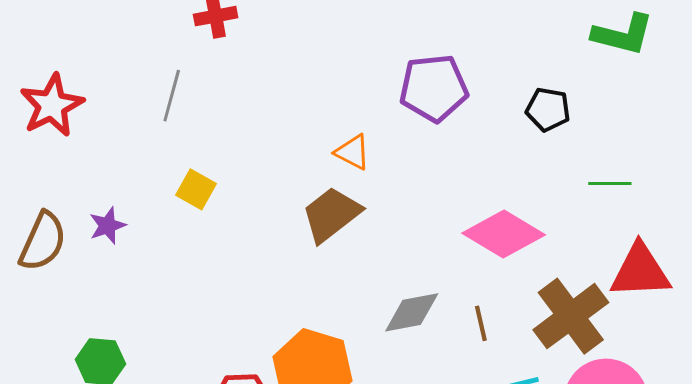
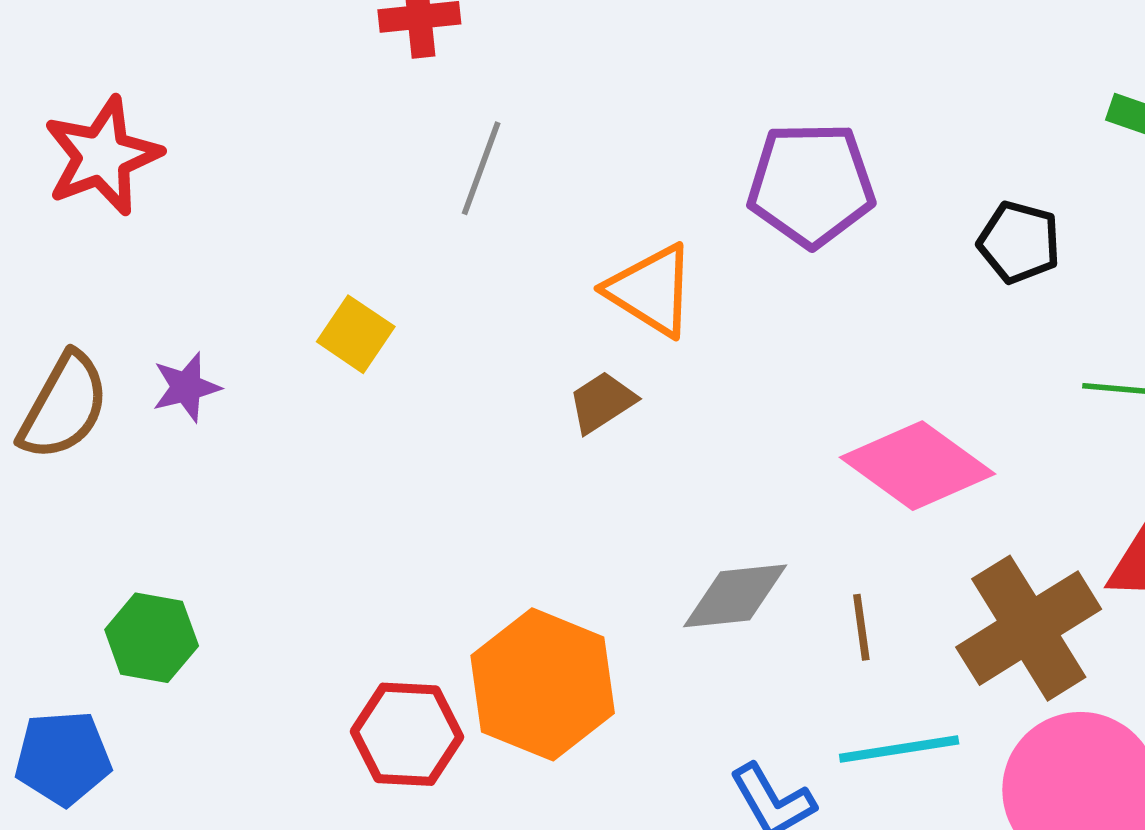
gray line: (172, 96) -> (481, 168), moved
orange triangle: (352, 152) -> (651, 290), size x1.4
brown trapezoid: (331, 214) -> (602, 402), size x0.6

